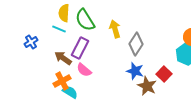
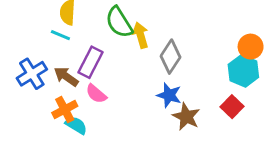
green semicircle: (85, 20) -> (119, 22), moved
blue cross: (31, 42) -> (32, 74), moved, size x1.5
red square: (164, 74) -> (232, 107), moved

